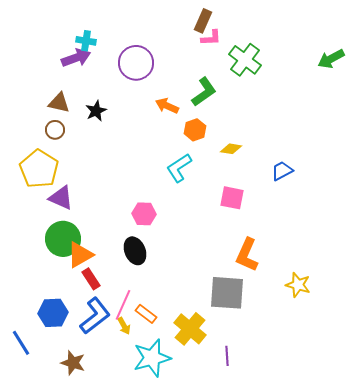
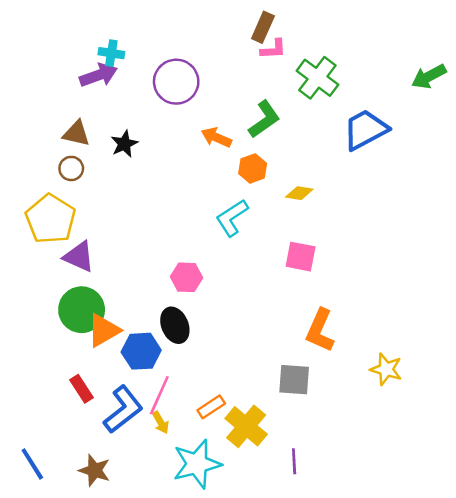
blue trapezoid: (282, 171) -> (365, 130), moved, size x1.6
red rectangle: (91, 279) -> (82, 389), moved
gray square: (227, 293) -> (294, 380), size x0.7
blue hexagon: (53, 313) -> (141, 351), moved
orange rectangle: (146, 314) -> (211, 407), moved, turned -70
blue line: (21, 343) -> (32, 464), moved

